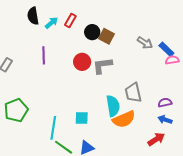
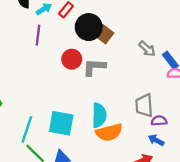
black circle: (92, 32) -> (89, 27), size x1.5
purple line: (44, 55) -> (38, 35), moved
gray trapezoid: (133, 93) -> (144, 105), moved
cyan square: (82, 118) -> (61, 123), size x1.6

